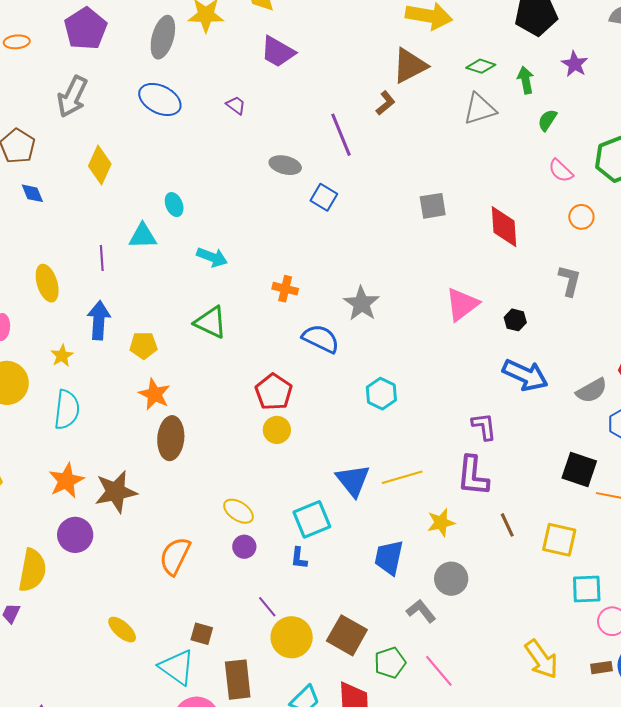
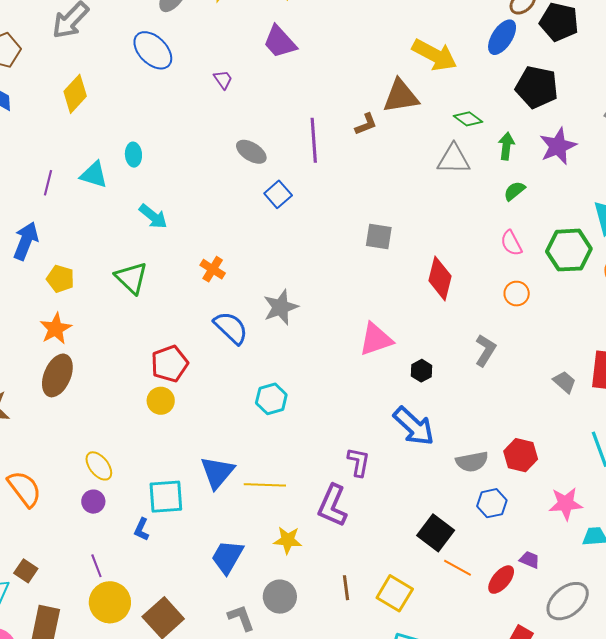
purple star: (575, 64) -> (558, 146), size x1.4
brown line: (507, 525) -> (346, 588), moved
orange semicircle: (175, 556) -> (24, 489), turned 99

